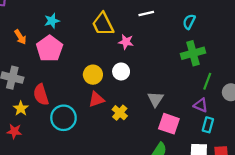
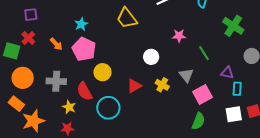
pink star: (126, 42) -> (179, 36), moved
green cross: (193, 53) -> (233, 26), moved, turned -30
yellow circle: (93, 75) -> (102, 72), moved
green line: (207, 81) -> (204, 53), moved, turned -42
yellow cross: (120, 113) -> (162, 85), moved
pink square: (169, 124) -> (202, 95), turned -36

